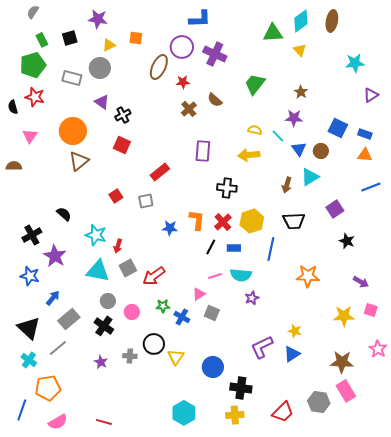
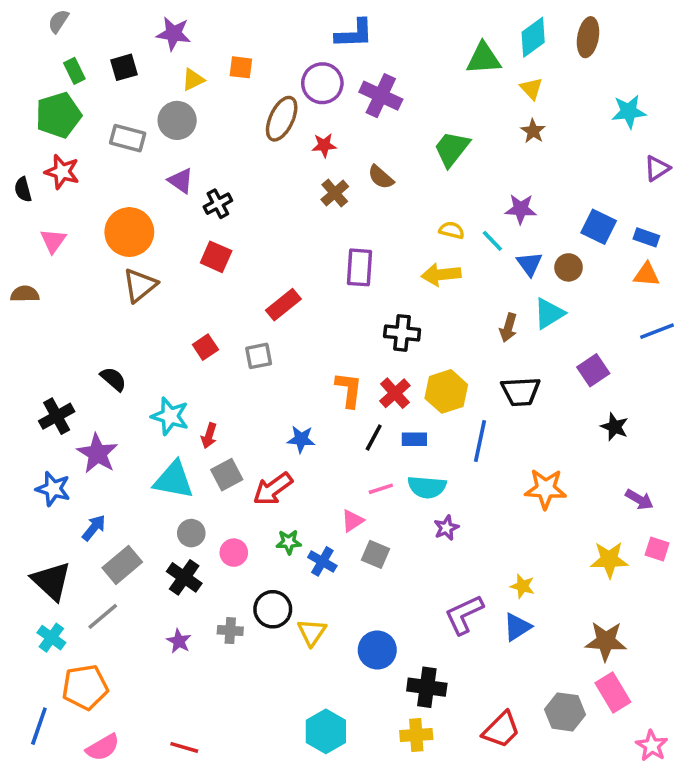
brown star: (301, 92) -> (533, 131), moved
blue star: (170, 228) -> (301, 439), moved
pink star: (378, 349) -> (652, 746), moved

